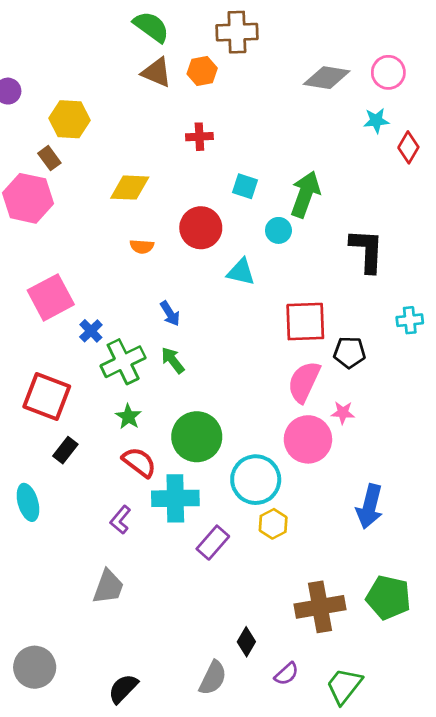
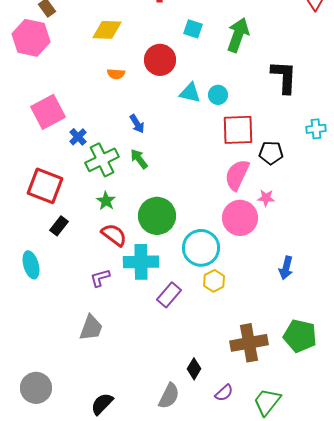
cyan circle: (278, 230) -> (218, 95), moved
blue arrow: (370, 506) -> (286, 268), size x0.7
purple L-shape: (120, 520) -> (100, 278), turned 35

